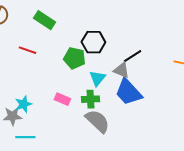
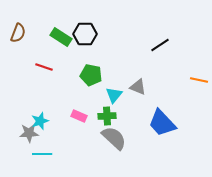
black hexagon: (93, 42) -> (85, 34), moved
black line: (132, 56) -> (160, 45), moved
blue trapezoid: (128, 92) -> (162, 123), moved

